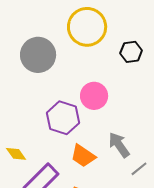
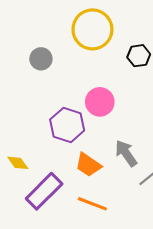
gray circle: (38, 55) -> (41, 59), size x0.6

